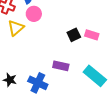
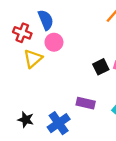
blue cross: (38, 83) -> (59, 123), turned 30

